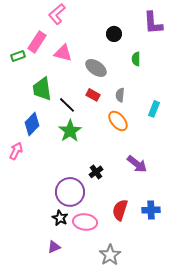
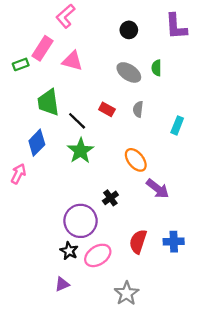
black circle: (114, 34) -> (129, 30), moved
gray ellipse: (96, 68) -> (129, 72), moved
orange ellipse: (118, 121) -> (136, 160), moved
pink ellipse: (85, 222) -> (98, 255), turned -40

